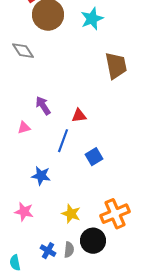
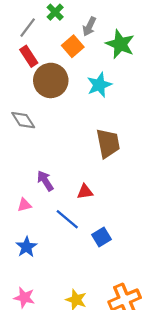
brown trapezoid: (116, 66) -> (108, 143), moved
blue line: (63, 141) -> (67, 219), turned -70
blue star: (41, 176) -> (27, 247), moved, turned 30

